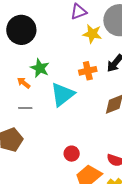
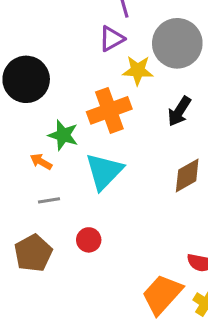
orange cross: (88, 71) -> (109, 110), moved, size x1.5
red circle: (72, 154) -> (89, 240), moved

